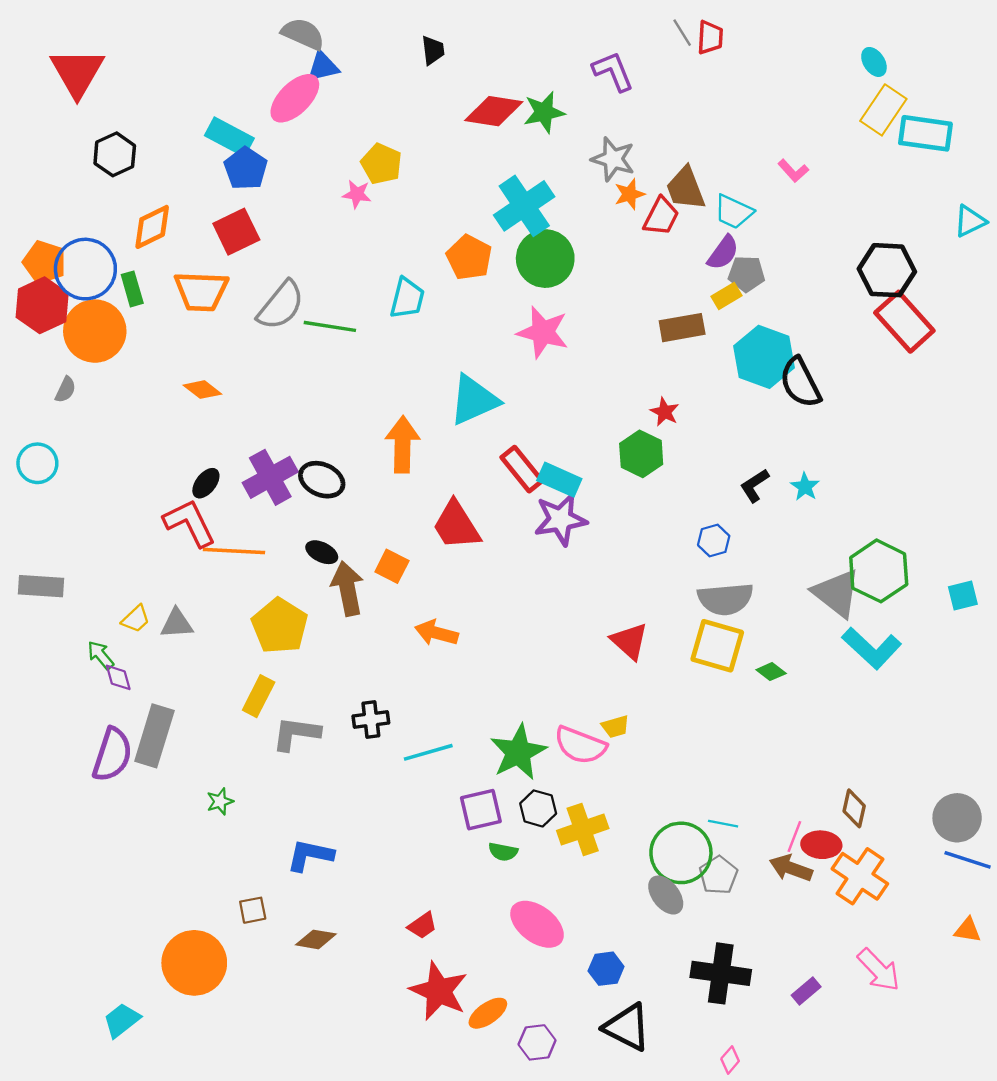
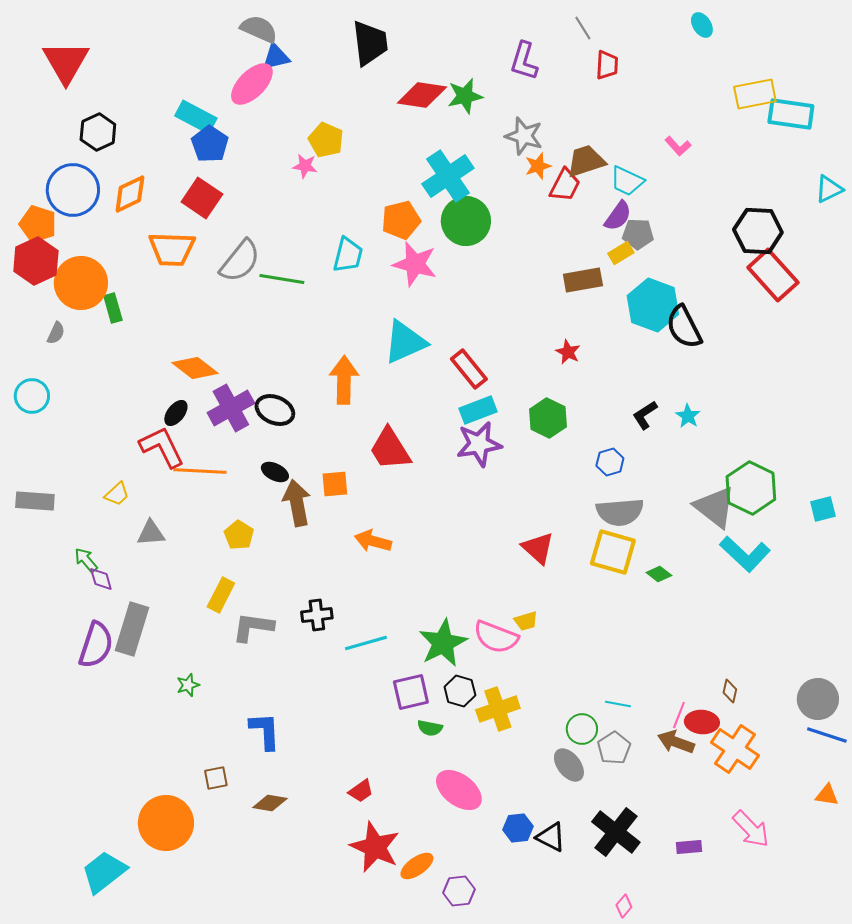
red trapezoid: (710, 37) -> (607, 65), moved
black trapezoid: (433, 50) -> (370, 43), size x1.8
cyan ellipse: (874, 62) -> (702, 25), moved
purple L-shape: (613, 71) -> (524, 61), turned -141
yellow rectangle: (883, 110) -> (755, 94), turned 45
brown trapezoid: (686, 188) -> (586, 161), turned 93
red square: (236, 232) -> (202, 198), turned -30
orange pentagon: (469, 257) -> (401, 220), turned 30
blue circle: (85, 269) -> (73, 190), moved
green rectangle: (132, 289) -> (113, 308), moved
pink star: (543, 332) -> (415, 264), moved
orange diamond: (202, 390) -> (195, 368), moved, size x1.4
green hexagon: (641, 454) -> (548, 418), moved
red rectangle: (522, 469) -> (469, 369), moved
cyan rectangle: (559, 480) -> (478, 410), turned -45
orange square: (392, 566) -> (335, 484), turned -32
yellow trapezoid: (136, 619) -> (117, 494), moved
yellow pentagon: (280, 626) -> (239, 535), size x0.6
brown diamond: (854, 808) -> (730, 691), size x0.7
green circle: (681, 853) -> (582, 729), size x0.6
blue L-shape: (310, 855) -> (265, 731), turned 75
black cross: (721, 973) -> (616, 832), turned 30
purple rectangle: (806, 991) -> (689, 847), turned 35
cyan trapezoid: (122, 1020) -> (104, 872), size x1.4
black triangle: (627, 1027) -> (551, 837), moved, size x0.7

